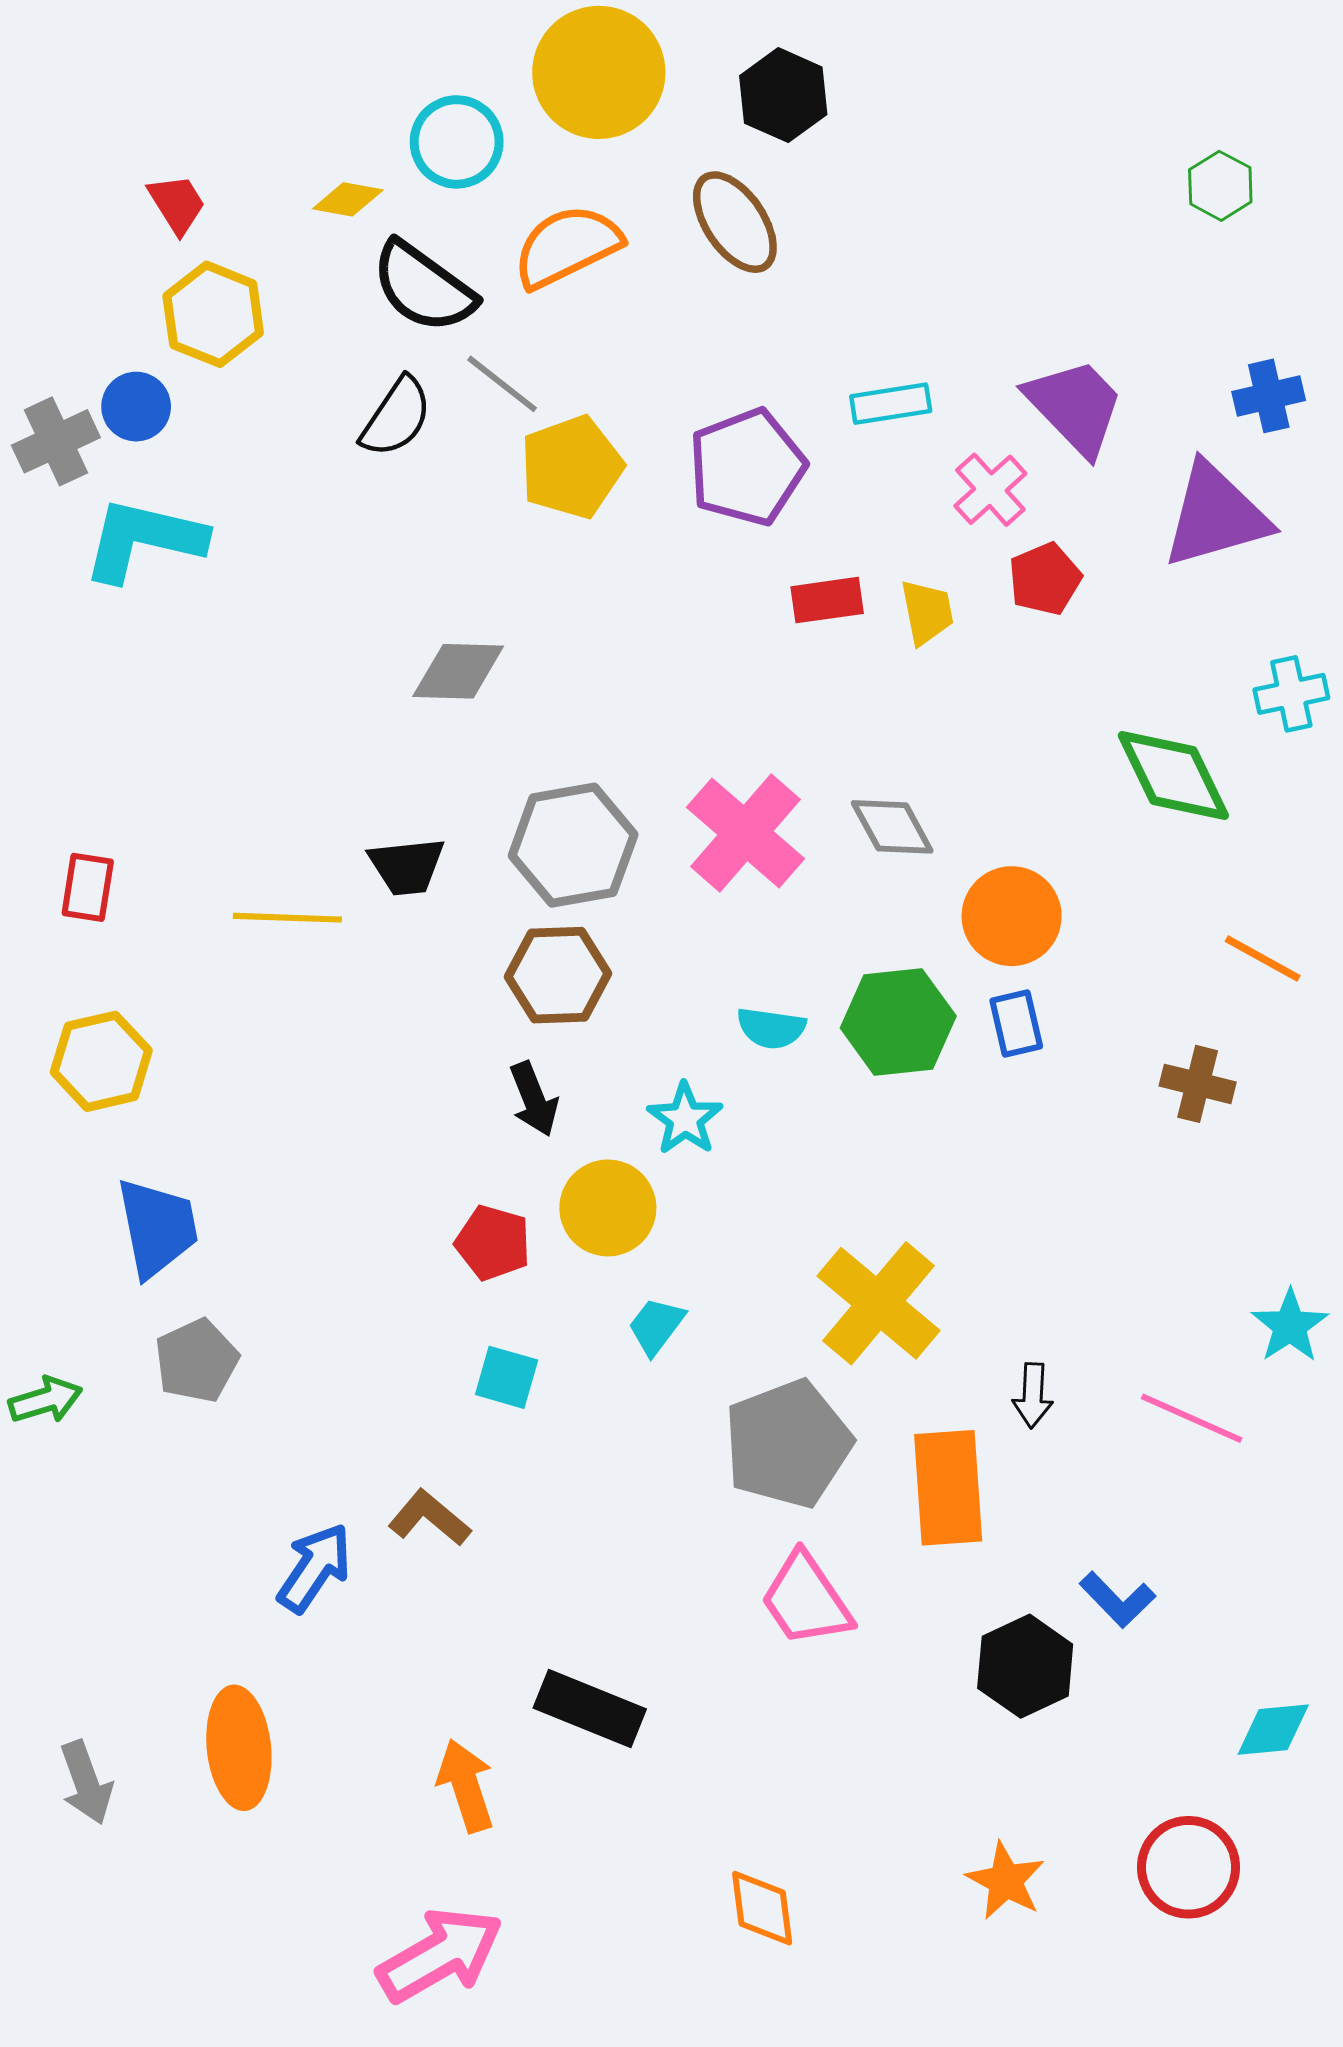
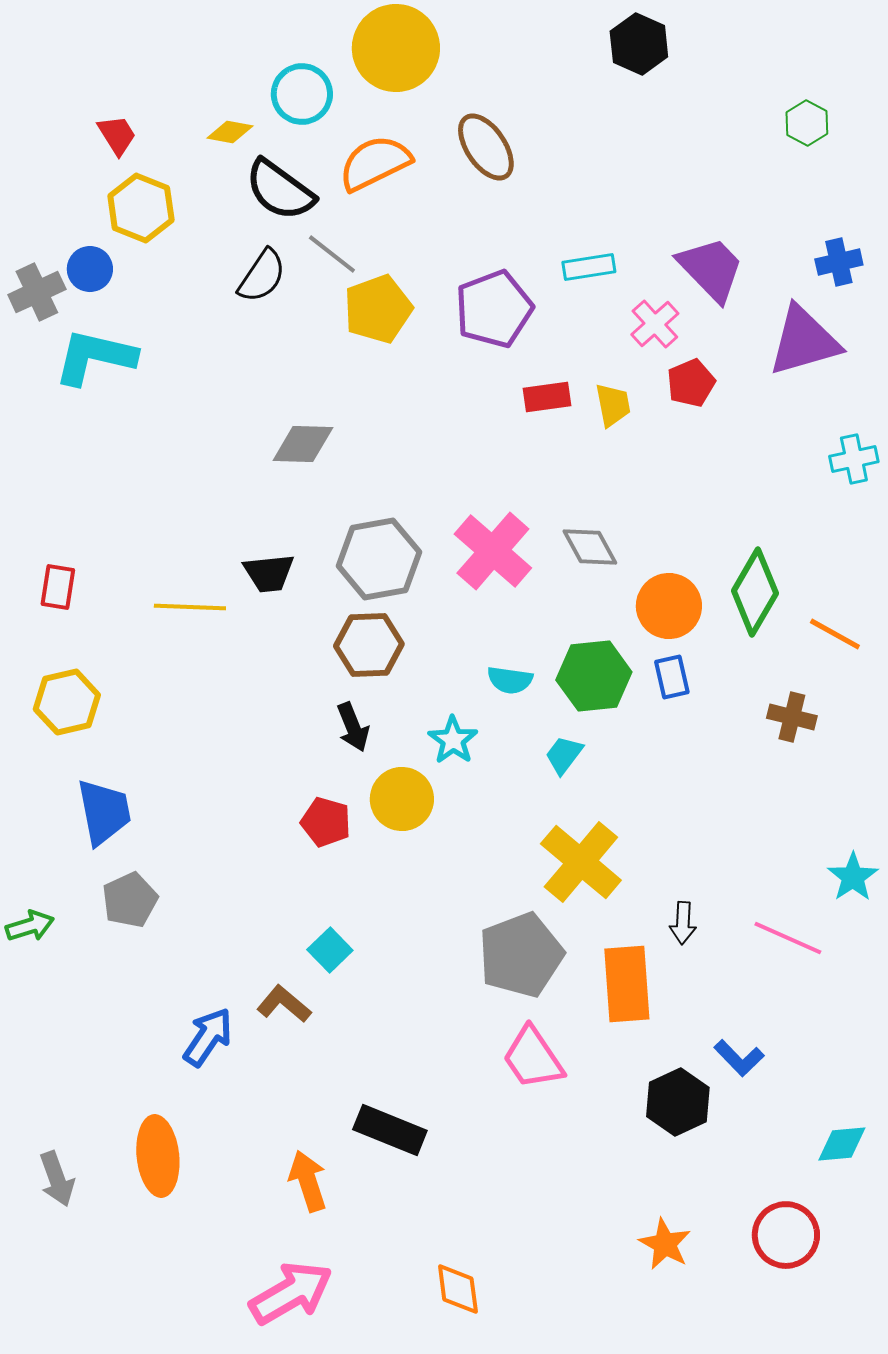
black hexagon: (783, 95) -> (639, 44), moved
green diamond: (1173, 776) -> (755, 592), moved, turned 56
cyan trapezoid: (656, 1326) -> (564, 755), moved
cyan square: (507, 1377) -> (330, 950), moved, turned 30
orange diamond: (762, 1908) -> (458, 1289), moved

